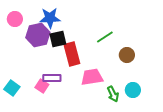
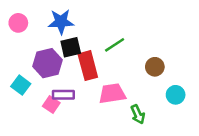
purple hexagon: (38, 35) -> (48, 63), moved
green line: (105, 37) -> (115, 45), moved
cyan square: (12, 88) -> (21, 85), moved
cyan circle: (133, 90) -> (176, 95), moved

